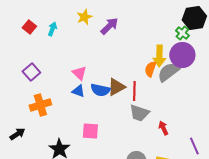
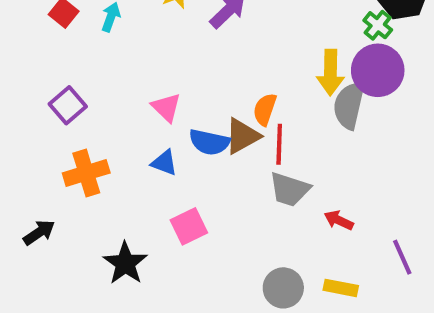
orange semicircle: (150, 69) -> (265, 109), moved
gray semicircle: (168, 72) -> (349, 105), turned -40
blue triangle: (78, 91) -> (164, 163), moved
red arrow: (163, 128) -> (339, 220), turned -40
pink square: (90, 131) -> (189, 226), turned -30

